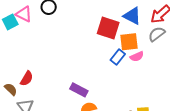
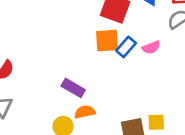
orange square: (129, 42) -> (107, 41), moved

